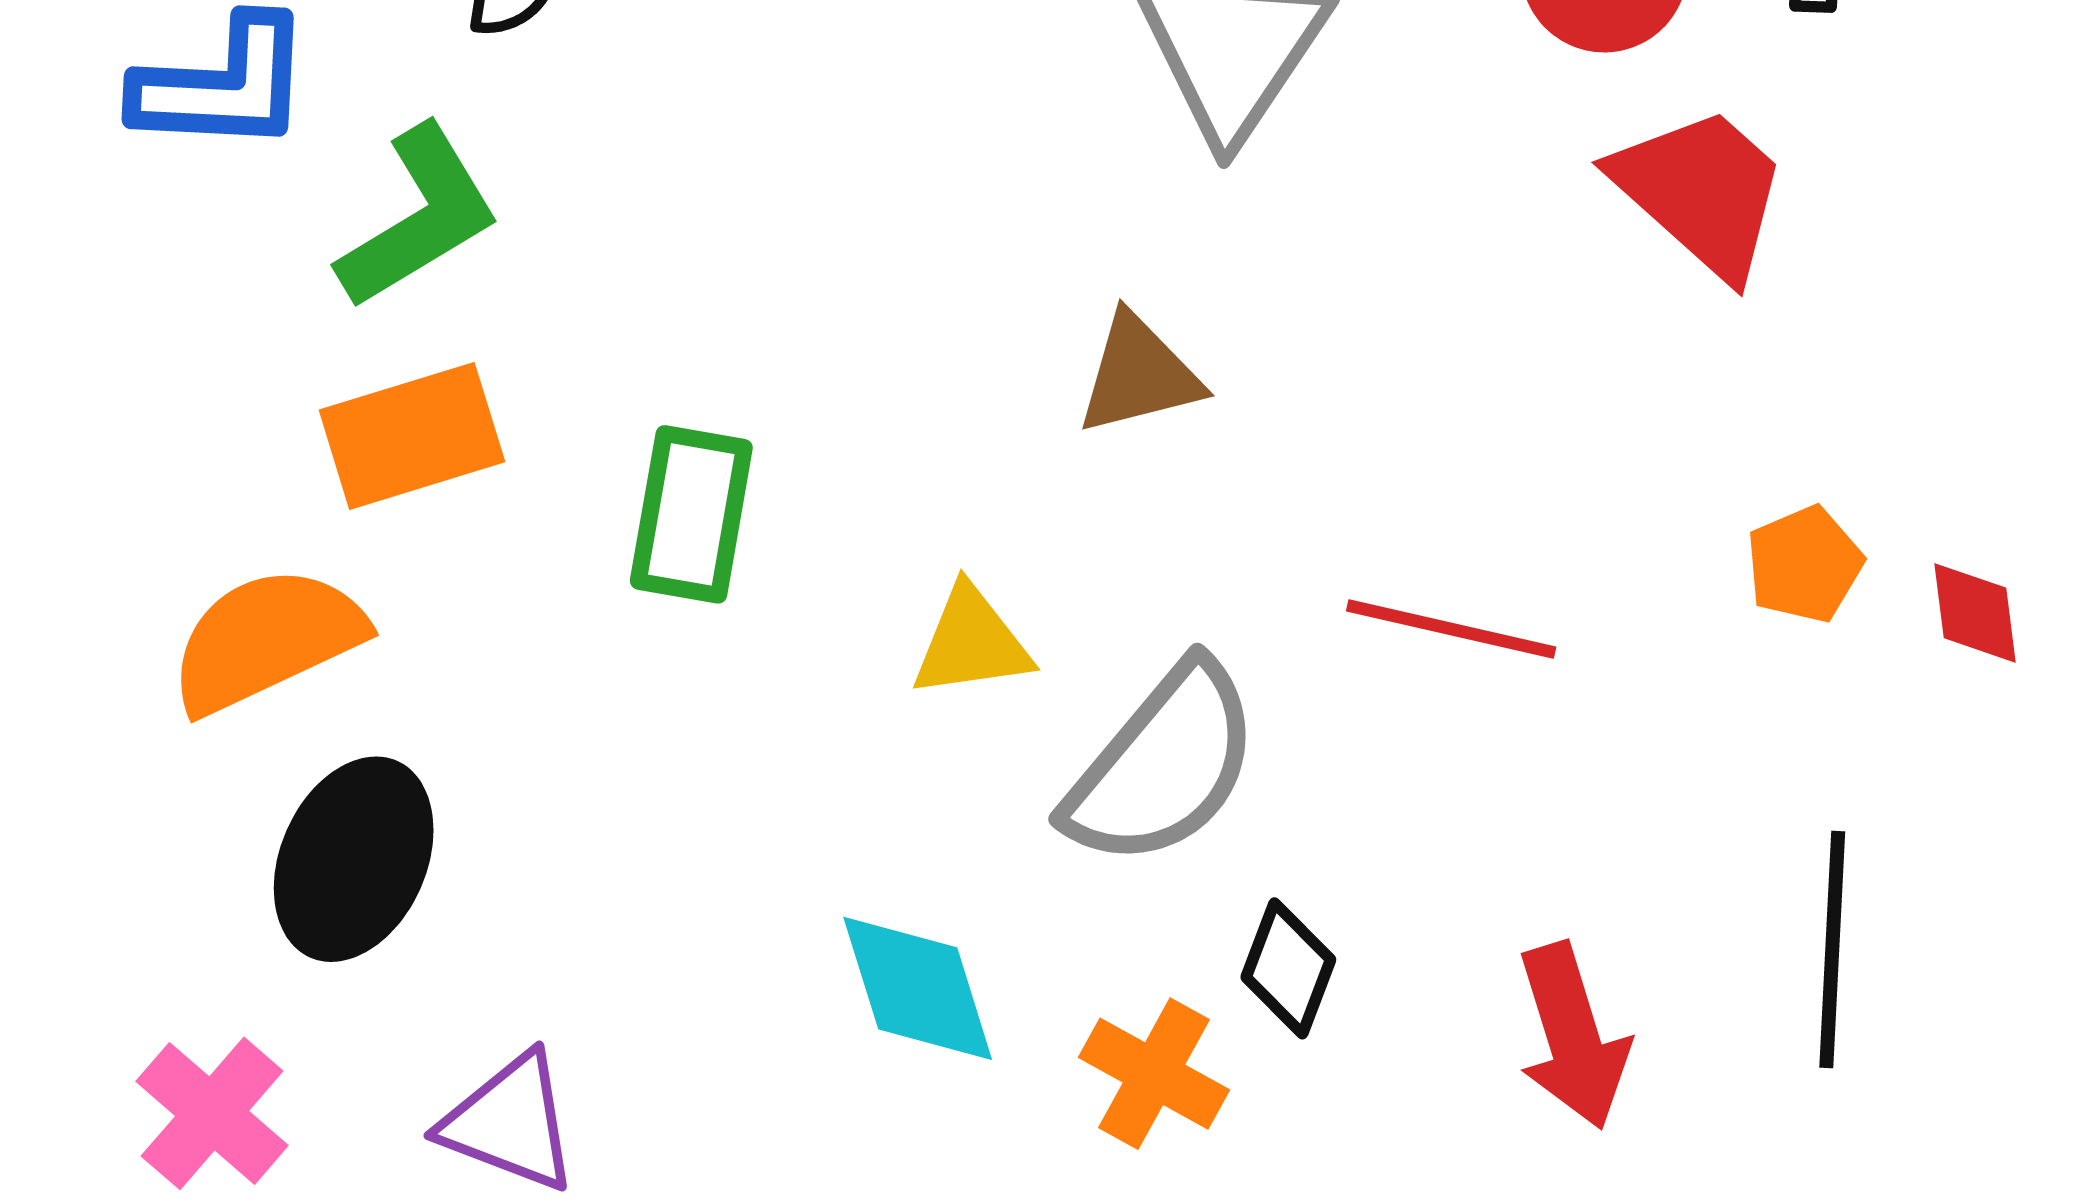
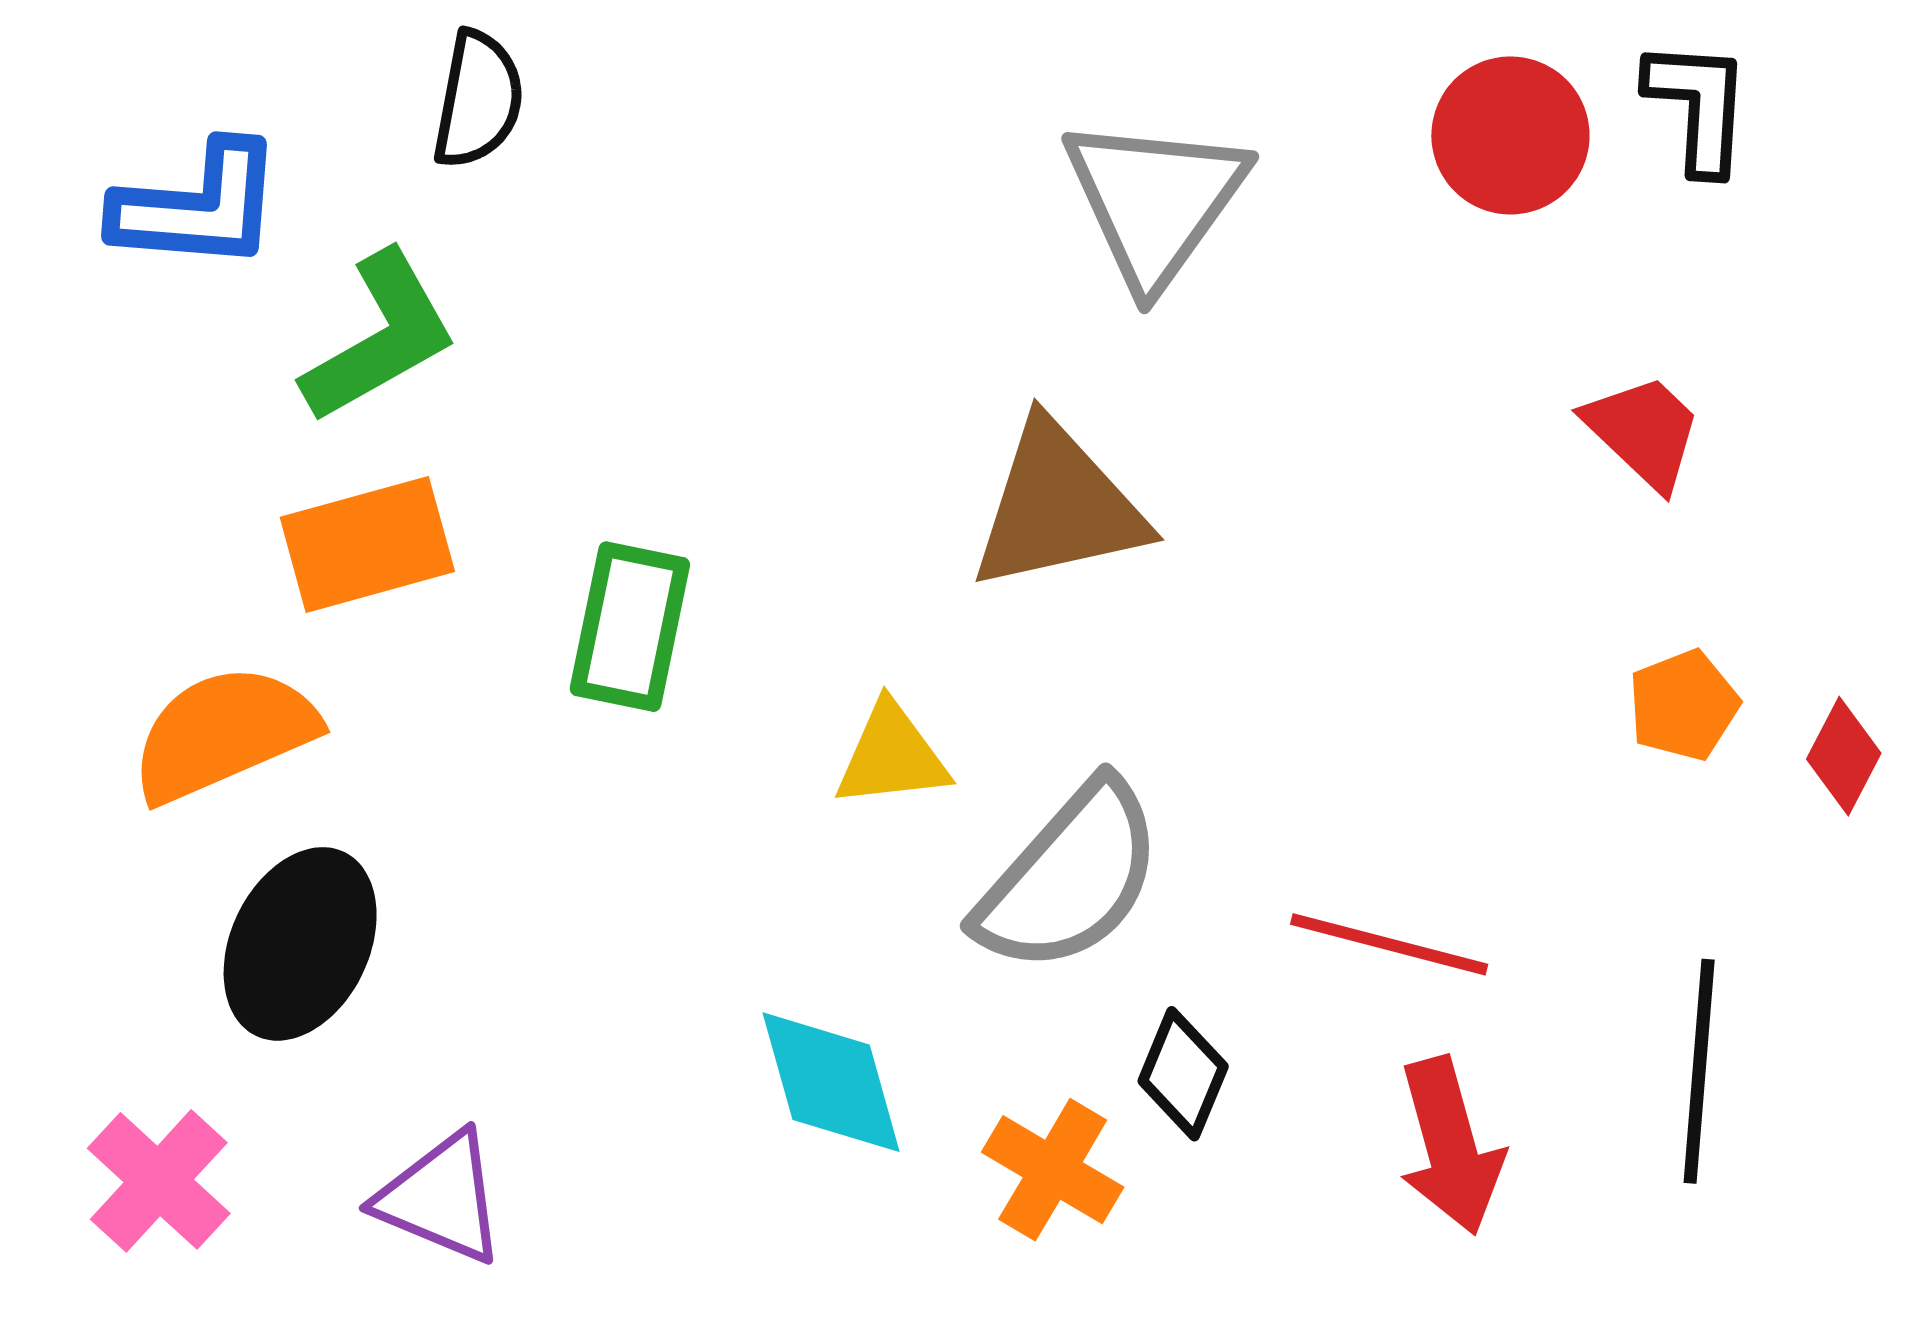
red trapezoid: (1701, 191) -> (1644, 432), moved, size x0.7
brown triangle: (1139, 375) -> (1058, 507), size x1.5
red diamond: (1975, 613) -> (1844, 756), turned 33
red line: (1451, 629) -> (1389, 944), moved

